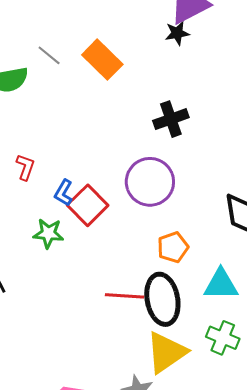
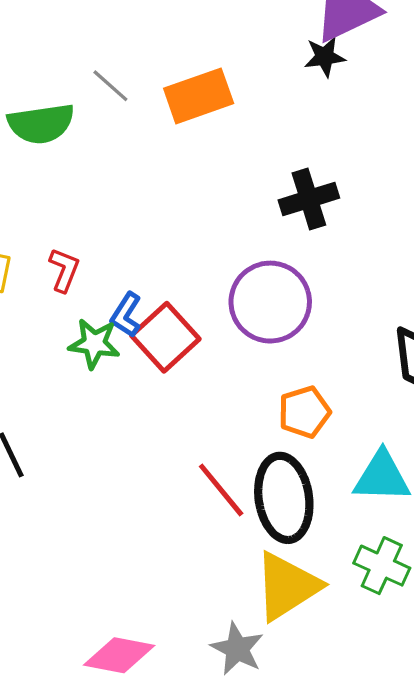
orange rectangle: (102, 60) -> (199, 96), turned -66
green star: (48, 233) -> (94, 344), moved
red line: (124, 296) -> (221, 490), turned 45

